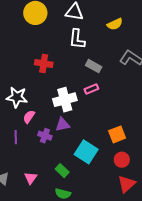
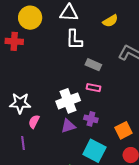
red cross: (44, 63) -> (14, 41), moved
pink rectangle: (91, 89) -> (93, 88), turned 40
purple cross: (45, 136) -> (91, 119), moved

